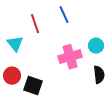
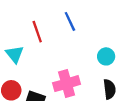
pink cross: (70, 57) -> (67, 84), moved

